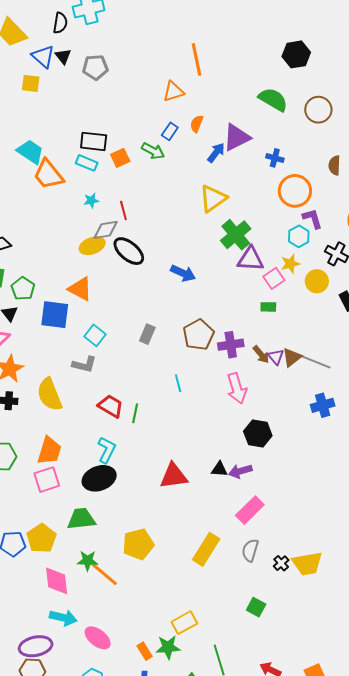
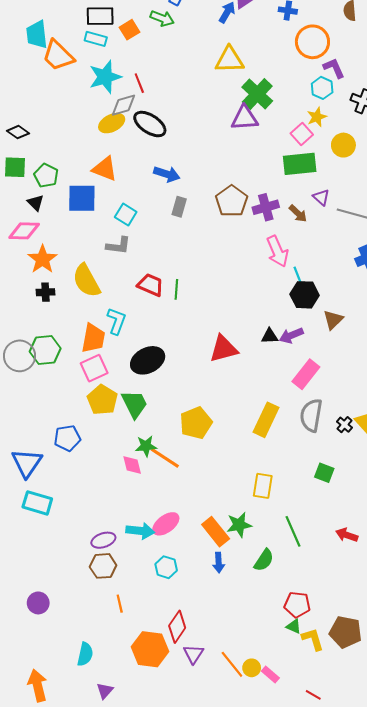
cyan trapezoid: (30, 152) -> (37, 35), turned -124
yellow triangle: (213, 198) -> (229, 60), turned 40
cyan star: (91, 200) -> (105, 77), size x2.0
purple triangle: (251, 259) -> (245, 118), moved
blue arrow: (183, 273) -> (167, 174), moved
yellow circle: (317, 281) -> (343, 145), moved
green rectangle: (268, 307) -> (300, 164), size x2.0
purple triangle: (276, 357) -> (321, 197), moved
brown triangle: (292, 357) -> (333, 320), moved
cyan line: (178, 383) -> (298, 275), moved
cyan L-shape: (107, 450) -> (116, 321), moved
green trapezoid: (81, 519) -> (134, 404), turned 76
yellow pentagon: (41, 538) -> (102, 400), moved
gray semicircle: (250, 550) -> (311, 415), size x1.4
pink diamond: (57, 581) -> (132, 465), moved, size x0.7
cyan arrow: (63, 618) -> (140, 531), moved
yellow rectangle: (184, 623) -> (263, 486), moved, turned -45
pink ellipse: (98, 638) -> (166, 524), turned -68
purple ellipse: (36, 646) -> (103, 540), size x0.7
orange rectangle: (145, 651) -> (216, 532), size x1.6

